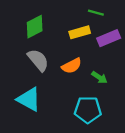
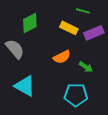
yellow rectangle: (80, 32) -> (69, 28), turned 42
gray semicircle: (38, 60) -> (15, 49), moved

